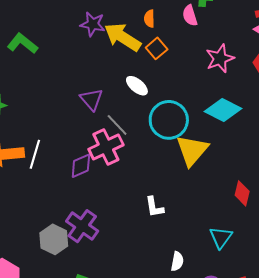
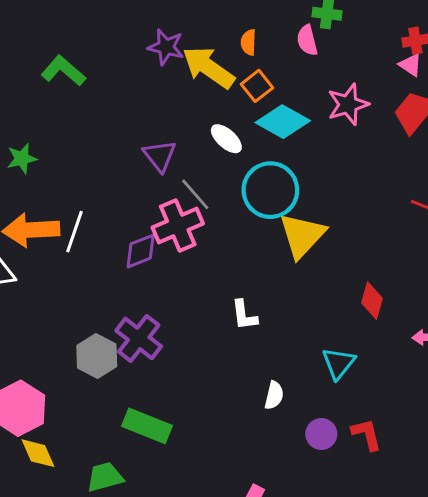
cyan diamond: (223, 110) -> (283, 122), moved

